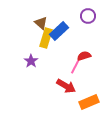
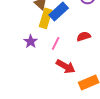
pink line: (75, 67) -> (56, 43), moved

